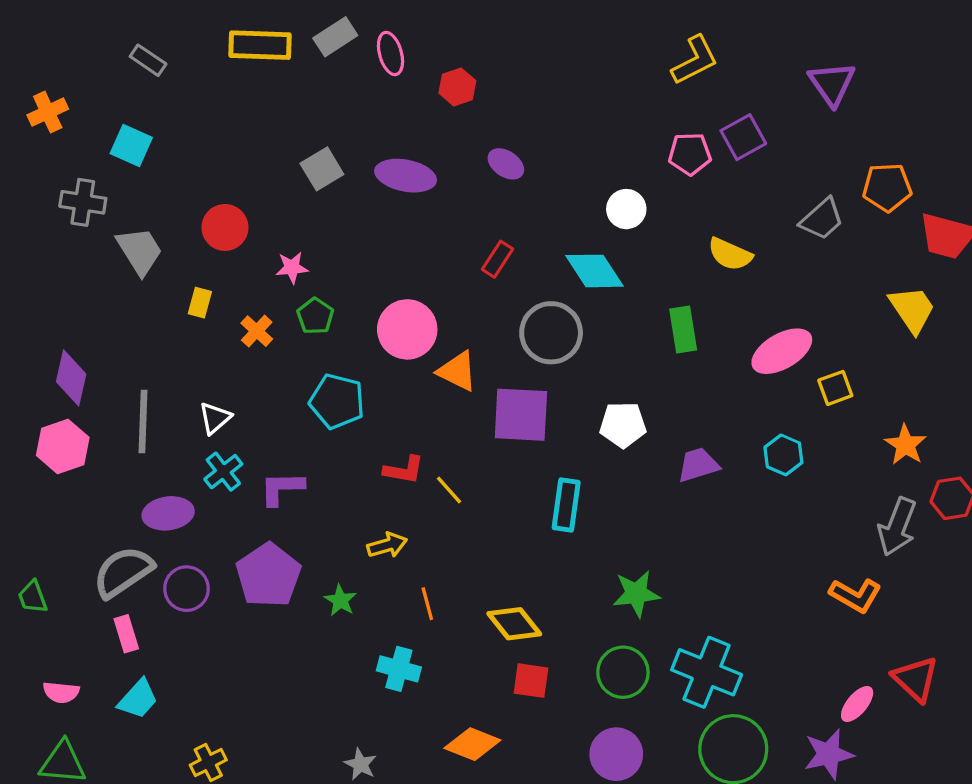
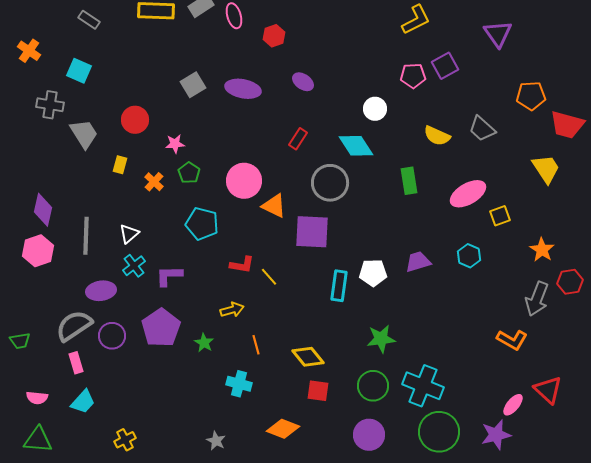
orange cross: (48, 112) -> (29, 51), turned -30
gray trapezoid: (822, 219) -> (482, 129), moved, turned 84
white pentagon: (623, 425) -> (373, 273), moved
green trapezoid: (33, 597) -> (20, 341), turned -80

